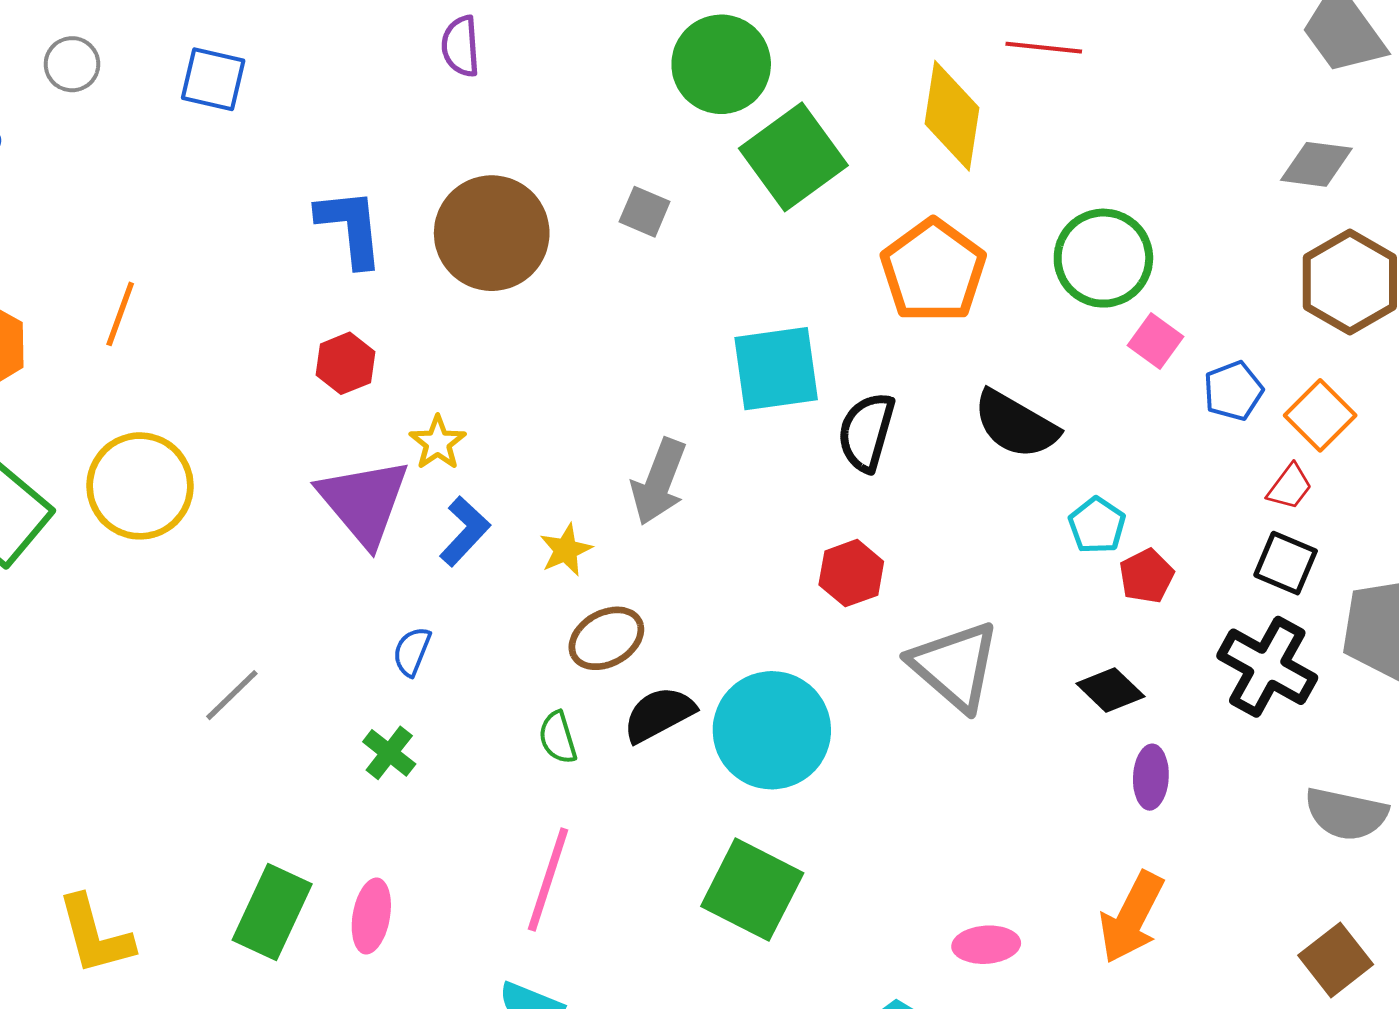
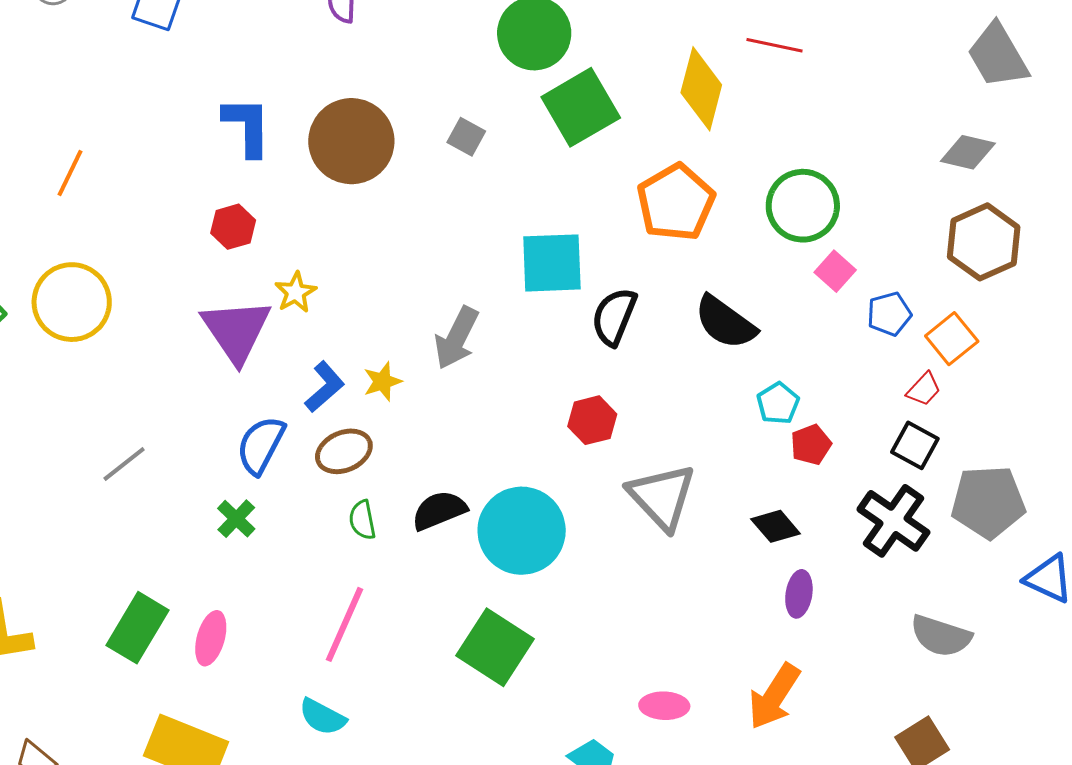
blue L-shape: (465, 531) -> (325, 387), moved
brown ellipse: (606, 638) -> (344, 451), moved
blue semicircle: (412, 651) -> (261, 445), size x1.6

